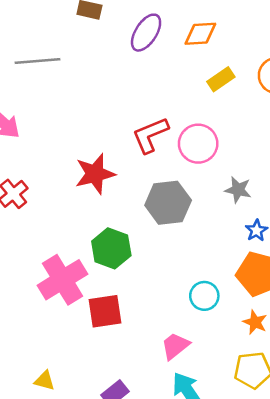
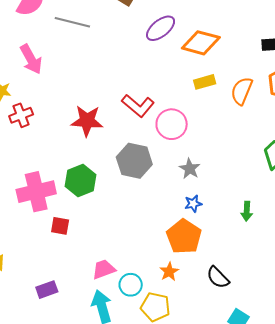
orange diamond: (200, 34) -> (201, 43), size x1.4
red L-shape: (150, 135) -> (138, 106), turned -136
cyan circle: (204, 296) -> (131, 285), moved
red square: (105, 311) -> (60, 226), size x0.7

